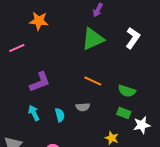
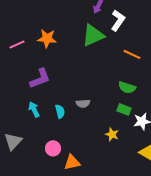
orange star: (39, 21) -> (47, 38), moved
white L-shape: (133, 38) -> (118, 20), moved
orange line: (93, 81) -> (132, 54), moved

